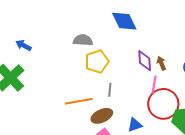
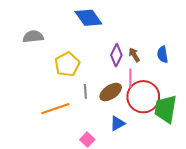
gray semicircle: (83, 40) -> (33, 37), moved
purple diamond: (145, 61) -> (116, 55), turned 40
brown ellipse: (102, 116) -> (111, 92), moved

